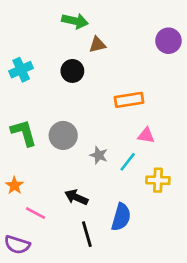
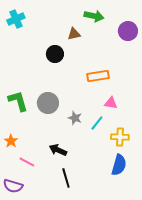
green arrow: (75, 21) -> (94, 16), moved
cyan cross: (21, 70) -> (16, 19), moved
blue semicircle: (121, 217) -> (119, 165), moved

